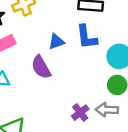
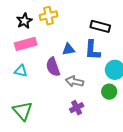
gray arrow: (107, 110) -> (74, 82), moved

